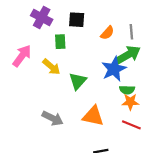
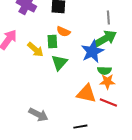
orange semicircle: (107, 33) -> (63, 32), moved, turned 72
green rectangle: (60, 42) -> (52, 42), moved
orange triangle: (93, 116) -> (86, 94), moved
gray arrow: (53, 118) -> (38, 115), moved

